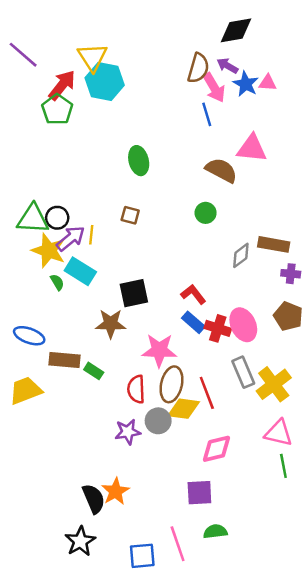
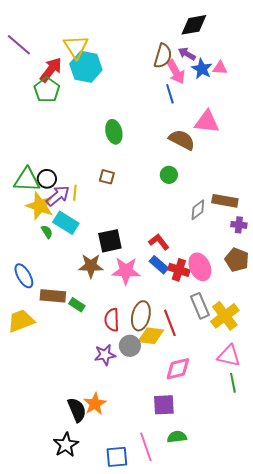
blue ellipse: (29, 336) -> (24, 276), turned 40
pink star: (159, 350) -> (126, 271), moved

